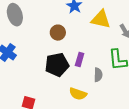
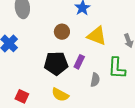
yellow triangle: (101, 19) -> (97, 36), moved
yellow semicircle: (78, 94) -> (60, 95), moved

